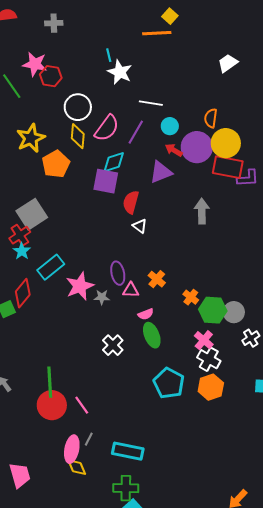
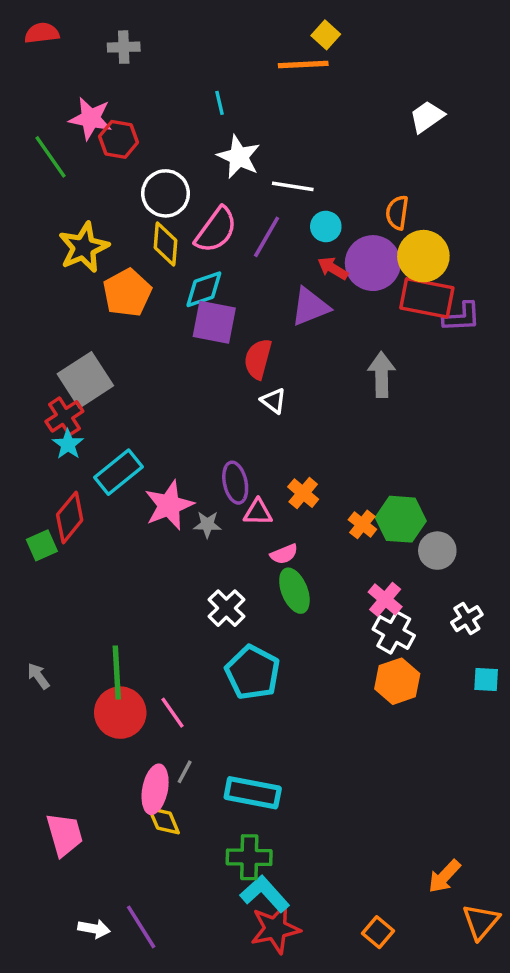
white star: (120, 72) -> (239, 157), moved
cyan diamond: (114, 162) -> (204, 289), moved
green hexagon: (213, 310) -> (401, 519), moved
white cross: (251, 338) -> (467, 619), moved
cyan pentagon: (169, 383) -> (253, 673), moved

